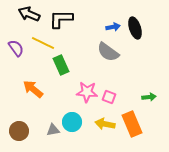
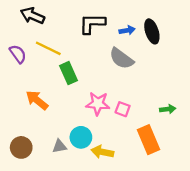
black L-shape: (61, 19) -> (92, 24), moved
yellow arrow: (105, 124) -> (102, 152), moved

